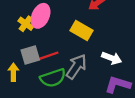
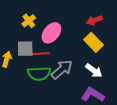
pink ellipse: (41, 16) -> (51, 33), moved
yellow rectangle: (81, 30) -> (94, 42), moved

